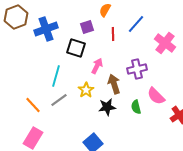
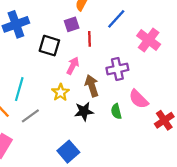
purple square: (87, 27) -> (72, 24), moved
red line: (113, 34) -> (90, 39), moved
cyan line: (56, 76) -> (19, 89), moved
gray line: (59, 100) -> (30, 116), moved

